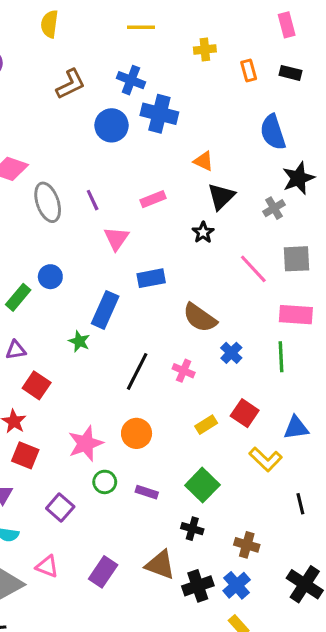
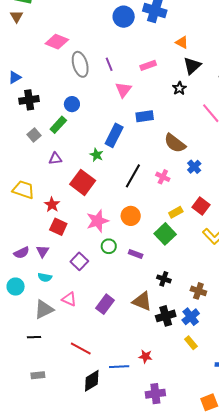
blue circle: (50, 277) -> (72, 104), moved
red square: (37, 385) -> (83, 182), moved, size x1.4
green square: (202, 485) -> (165, 234), moved

